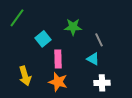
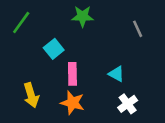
green star: (73, 27) -> (82, 16), moved
gray line: (99, 40) -> (138, 29), moved
white cross: (102, 83) -> (128, 104), turned -35

